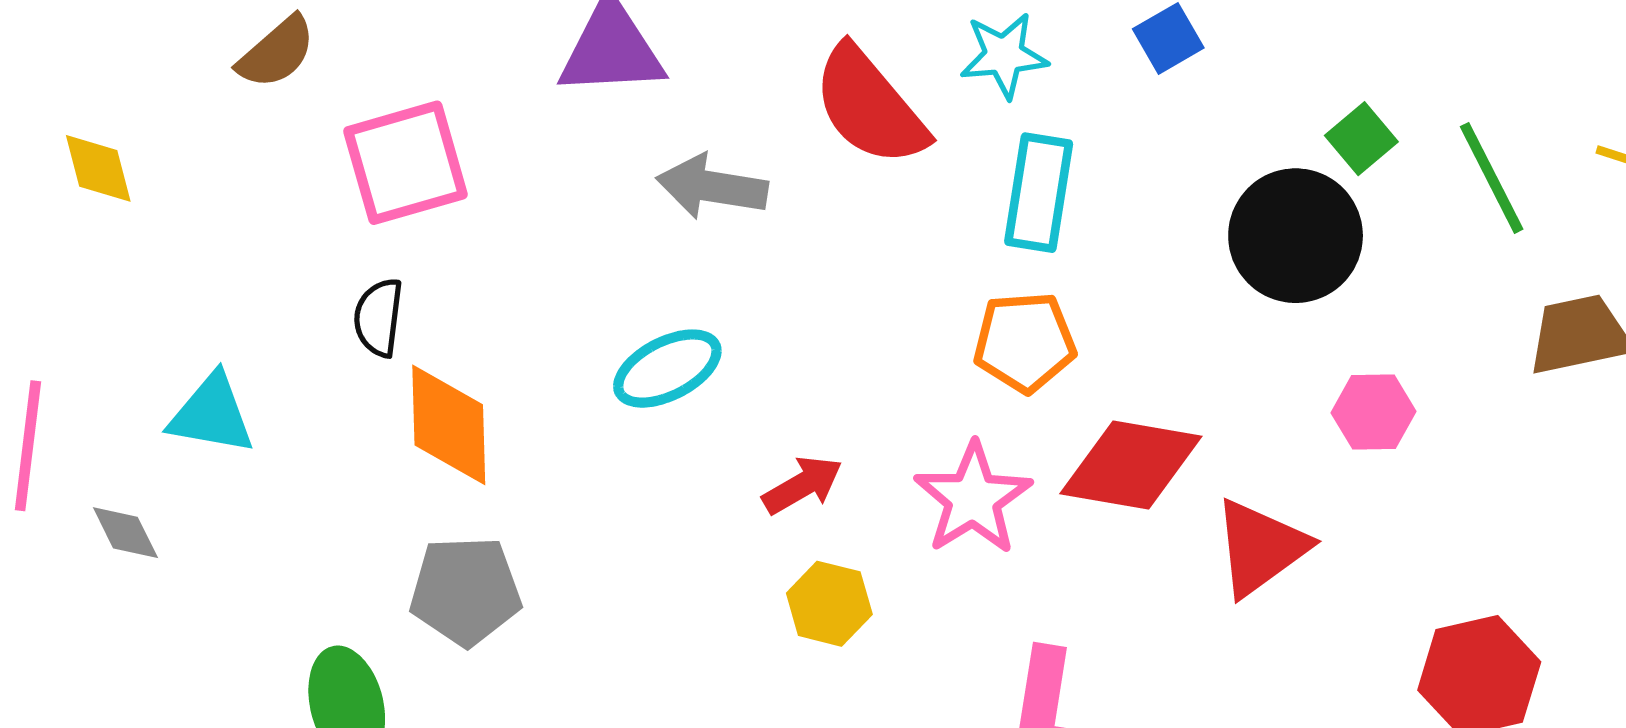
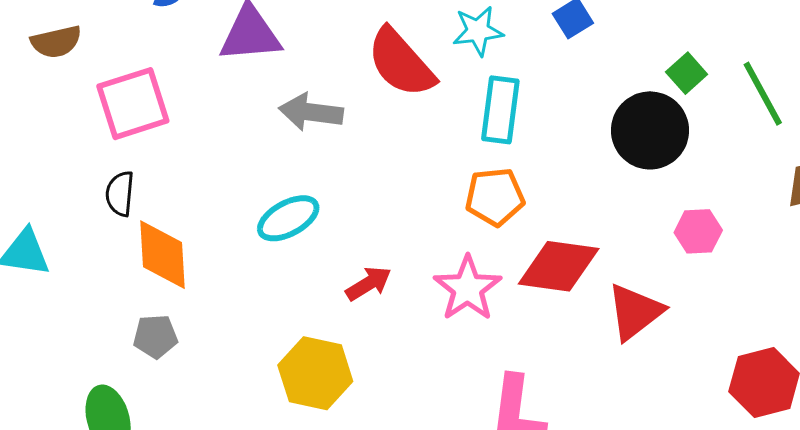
brown semicircle: (276, 52) -> (56, 42), turned 30
gray pentagon: (465, 591) -> (155, 336), moved, size x0.7
yellow hexagon: (829, 604) -> (315, 373), moved, size x1.5

